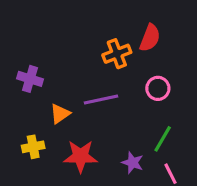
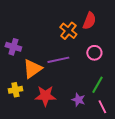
orange cross: (117, 54) -> (68, 31), turned -30
orange triangle: (60, 114) -> (32, 69), size x1.5

